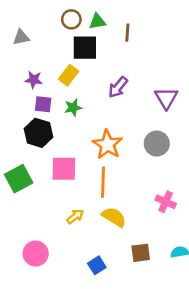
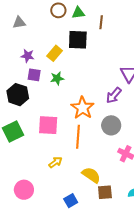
black square: (85, 48) -> (78, 40), moved
purple arrow: (118, 87) -> (114, 95), moved
black hexagon: (39, 133) -> (18, 95), moved
gray circle: (157, 144) -> (111, 125), moved
yellow semicircle: (114, 217) -> (91, 175), moved

